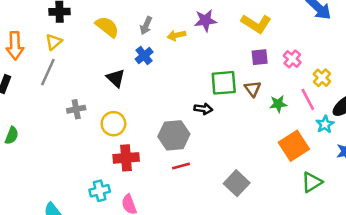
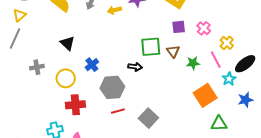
blue cross: (144, 56) -> (92, 65), moved
green triangle: (312, 182) -> (219, 124), turned 30
gray square: (237, 183) -> (148, 118), moved

